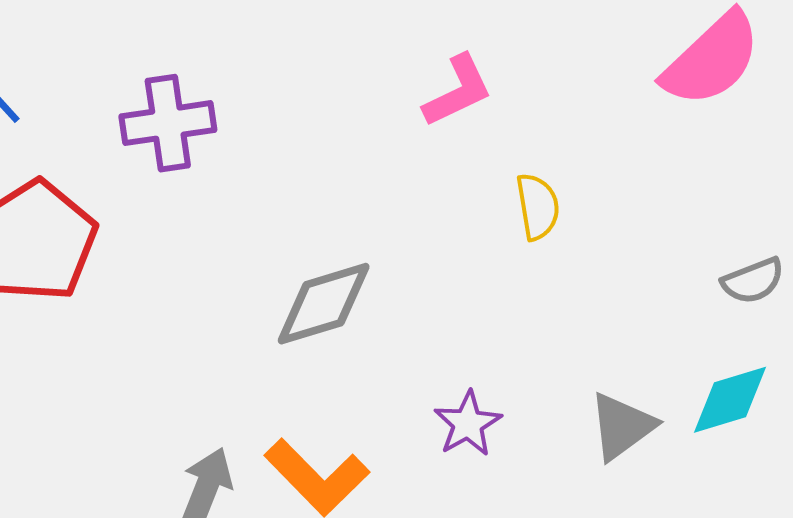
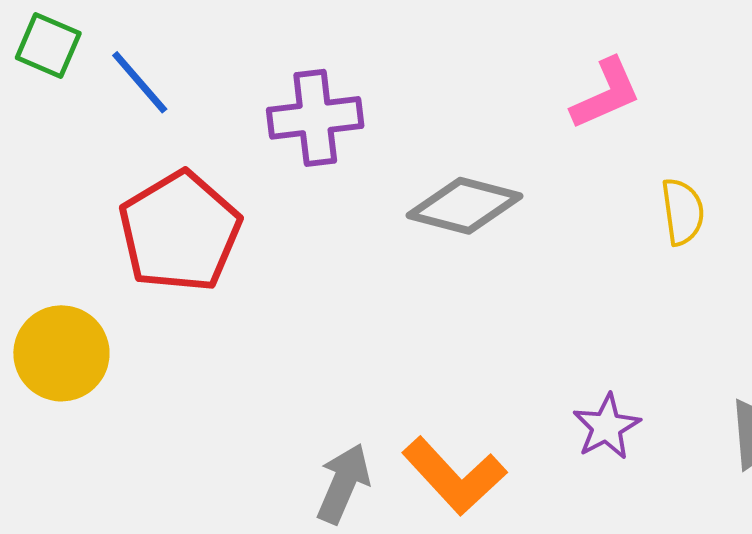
gray diamond: (324, 304) -> (464, 206), moved, turned 30

